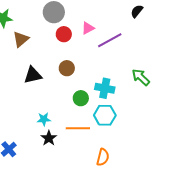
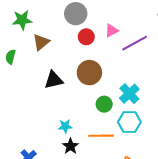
brown circle: (67, 68) -> (89, 73), size x1.5
cyan cross: (105, 88) -> (129, 94), turned 36

